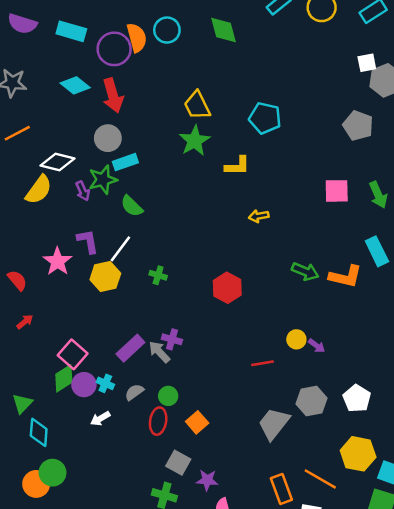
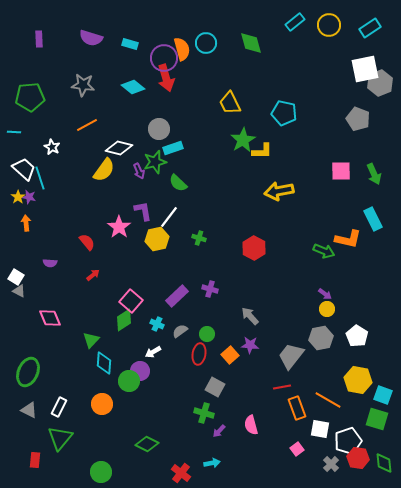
cyan rectangle: (71, 31) -> (130, 44), size x0.7
white square: (367, 63) -> (365, 69), size x1.8
red arrow: (113, 95) -> (166, 78), moved
green star: (195, 141) -> (243, 140), moved
yellow arrow: (259, 216) -> (279, 191), size x1.8
green arrow: (305, 271) -> (324, 251), moved
yellow circle: (296, 339) -> (327, 309), moved
gray arrow: (159, 352) -> (250, 316), moved
red line: (262, 363) -> (282, 387), moved
purple circle: (84, 385) -> (140, 371), moved
green circle: (52, 473) -> (129, 381), moved
purple star: (207, 480) -> (250, 345), moved

